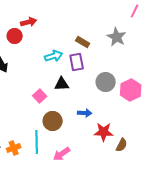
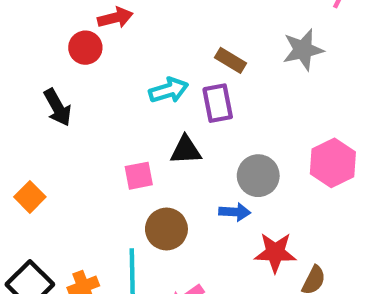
gray star: (117, 37) -> (303, 50), turned 30
gray circle: (106, 82) -> (258, 176), moved
pink square: (40, 96) -> (139, 176), turned 32

